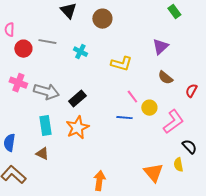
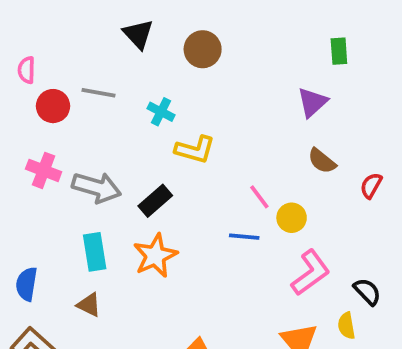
green rectangle: (174, 12) -> (339, 51), moved, turned 32
yellow L-shape: (121, 64) -> (195, 150), moved
pink L-shape: (173, 122) -> (311, 273), moved

